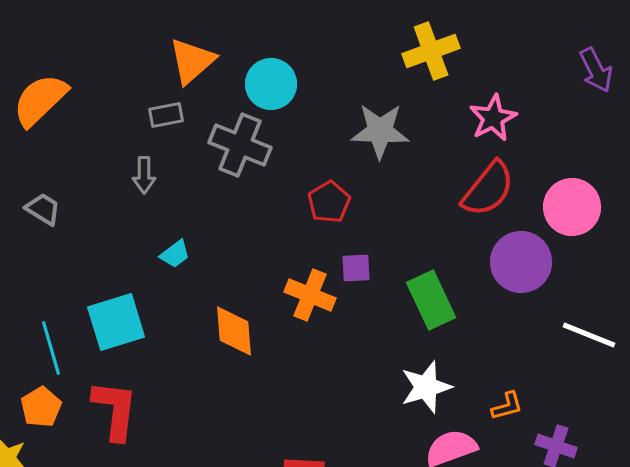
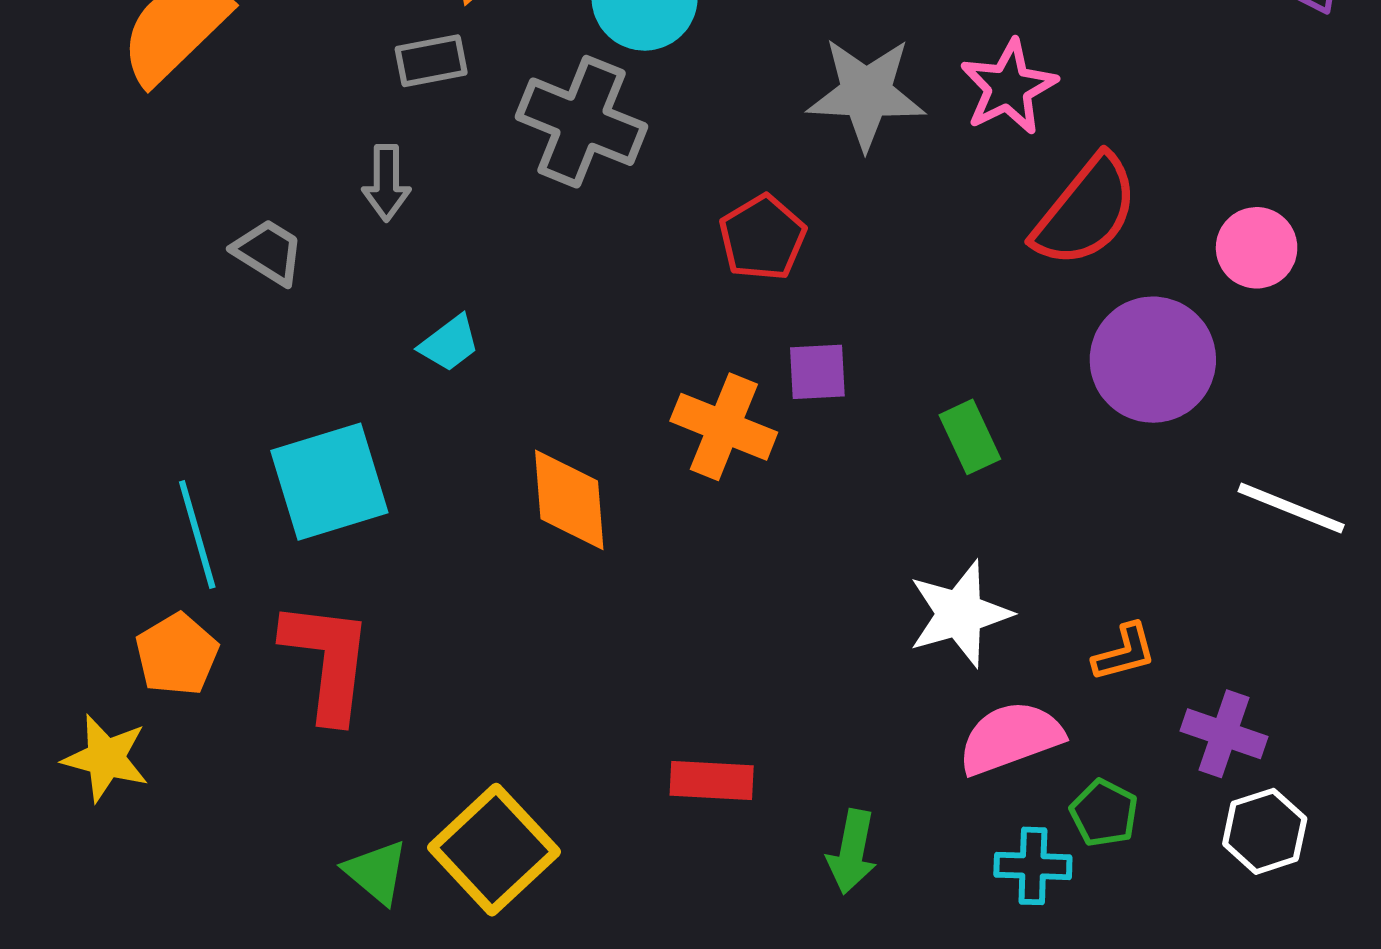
pink star: (493, 118) -> (1009, 87), moved
pink circle: (572, 207) -> (1257, 248), size x0.7
gray trapezoid: (43, 209) -> (268, 252), moved
green rectangle: (431, 300) -> (970, 437), size x0.6

